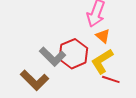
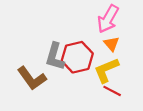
gray L-shape: (53, 57) -> (55, 57), turned 52

